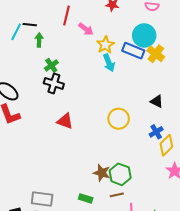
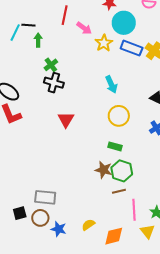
cyan circle: (144, 35) -> (124, 23), moved
cyan arrow: (109, 63) -> (111, 84), moved
red triangle: (65, 121) -> (66, 120), turned 42
green rectangle: (86, 198) -> (115, 146), moved

